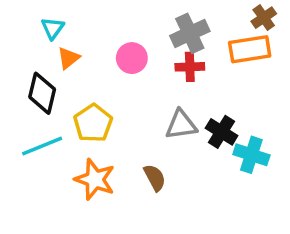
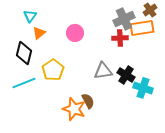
gray cross: (190, 33) -> (124, 19), moved
red cross: (190, 67) -> (120, 38), moved
orange star: (95, 179) -> (74, 109), moved

